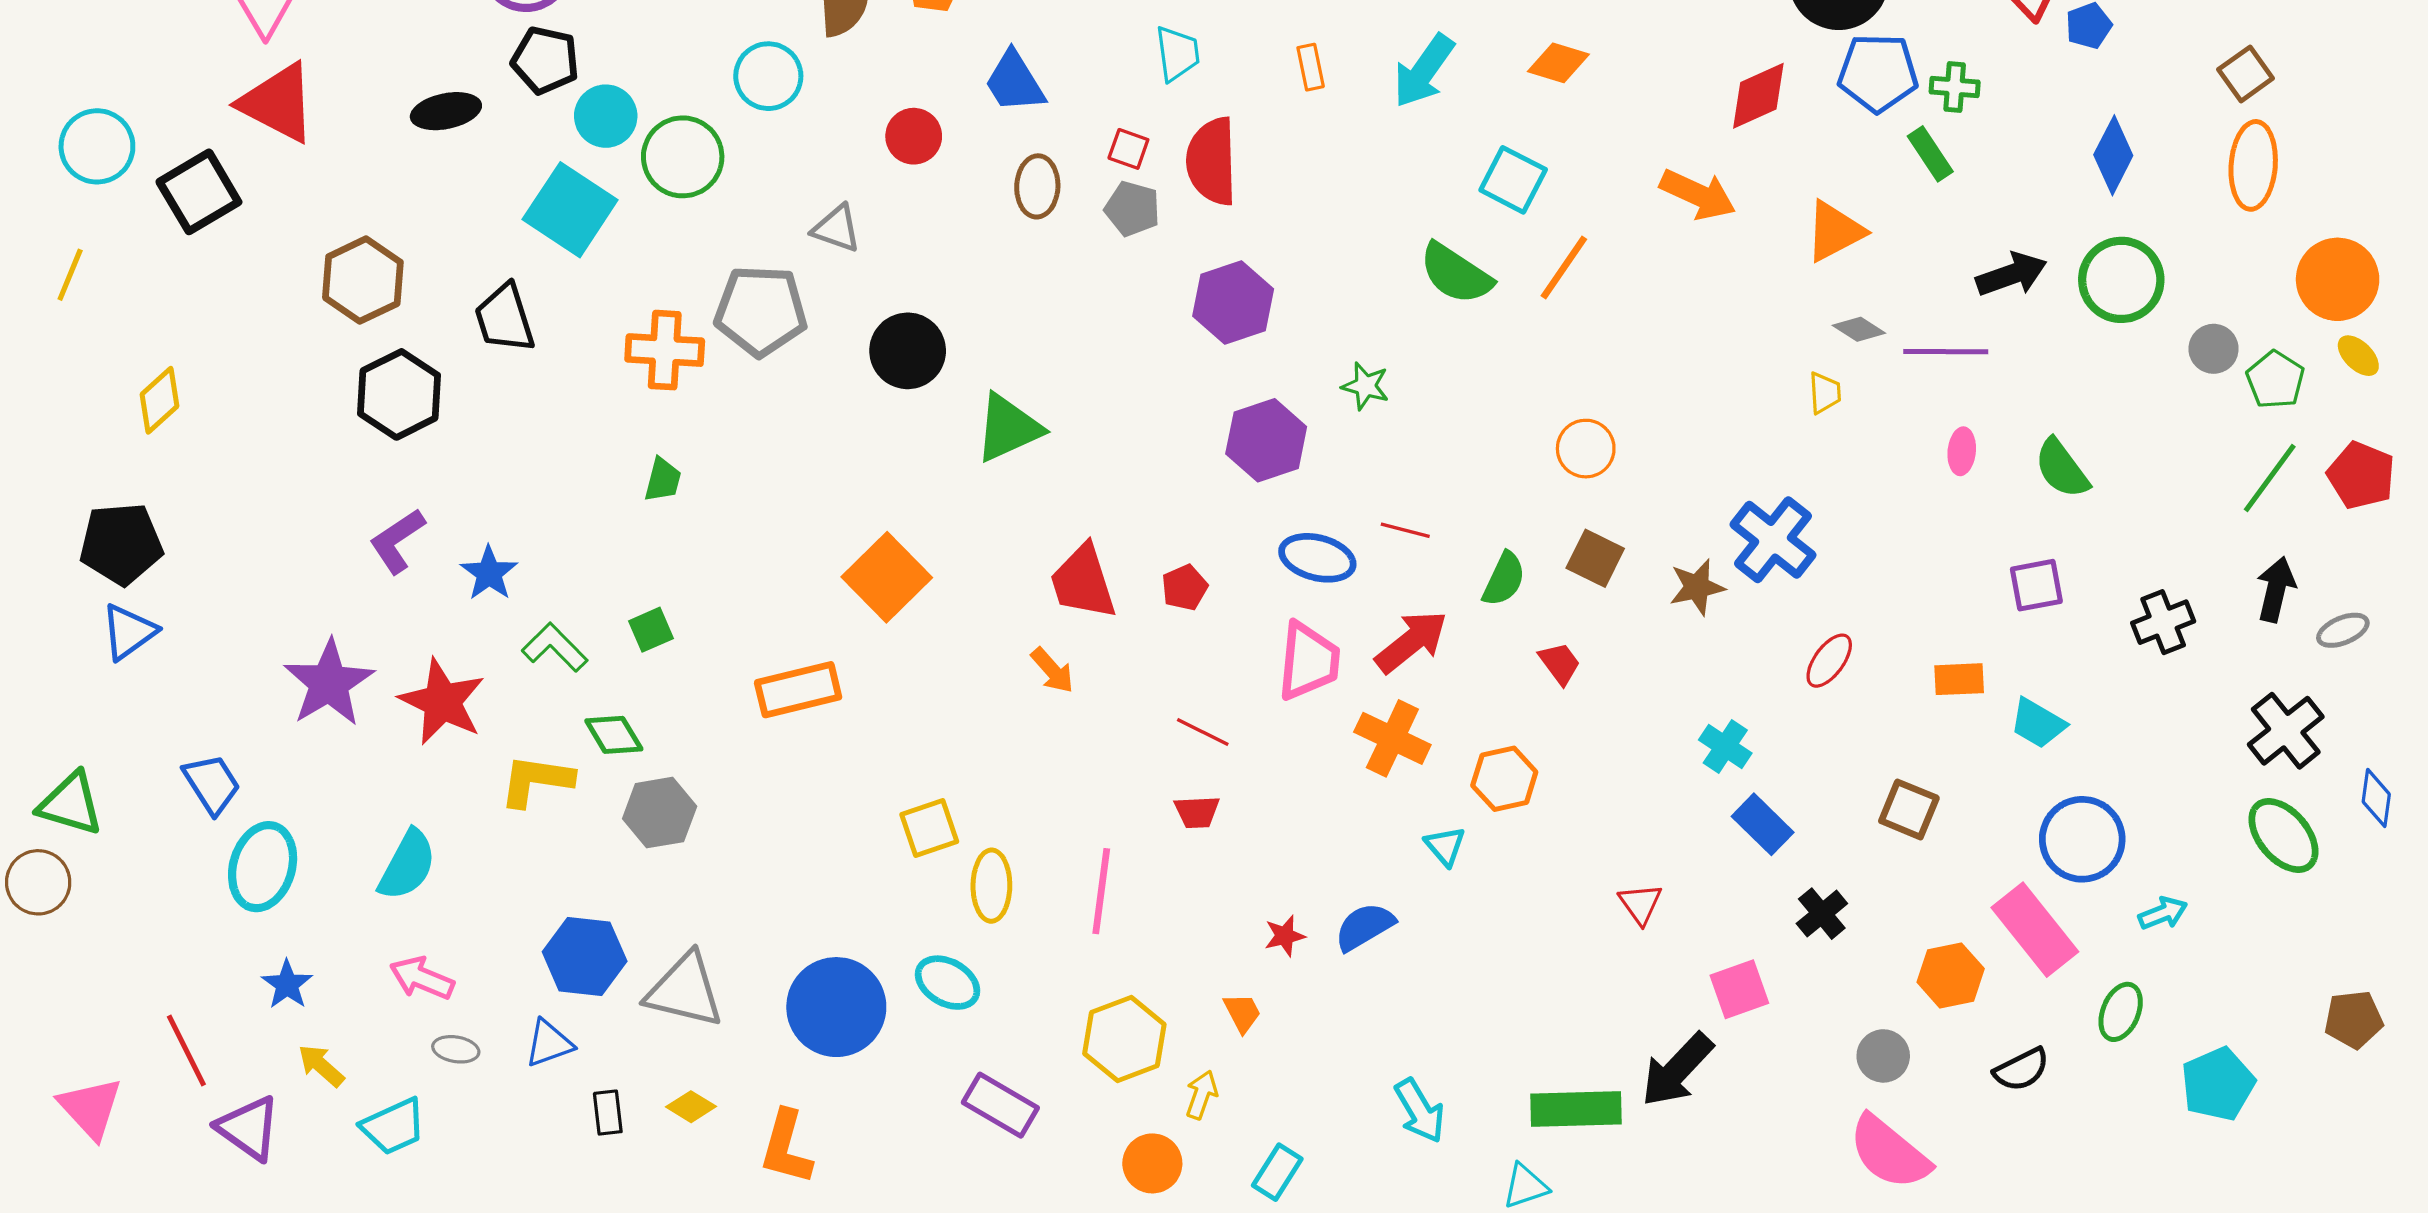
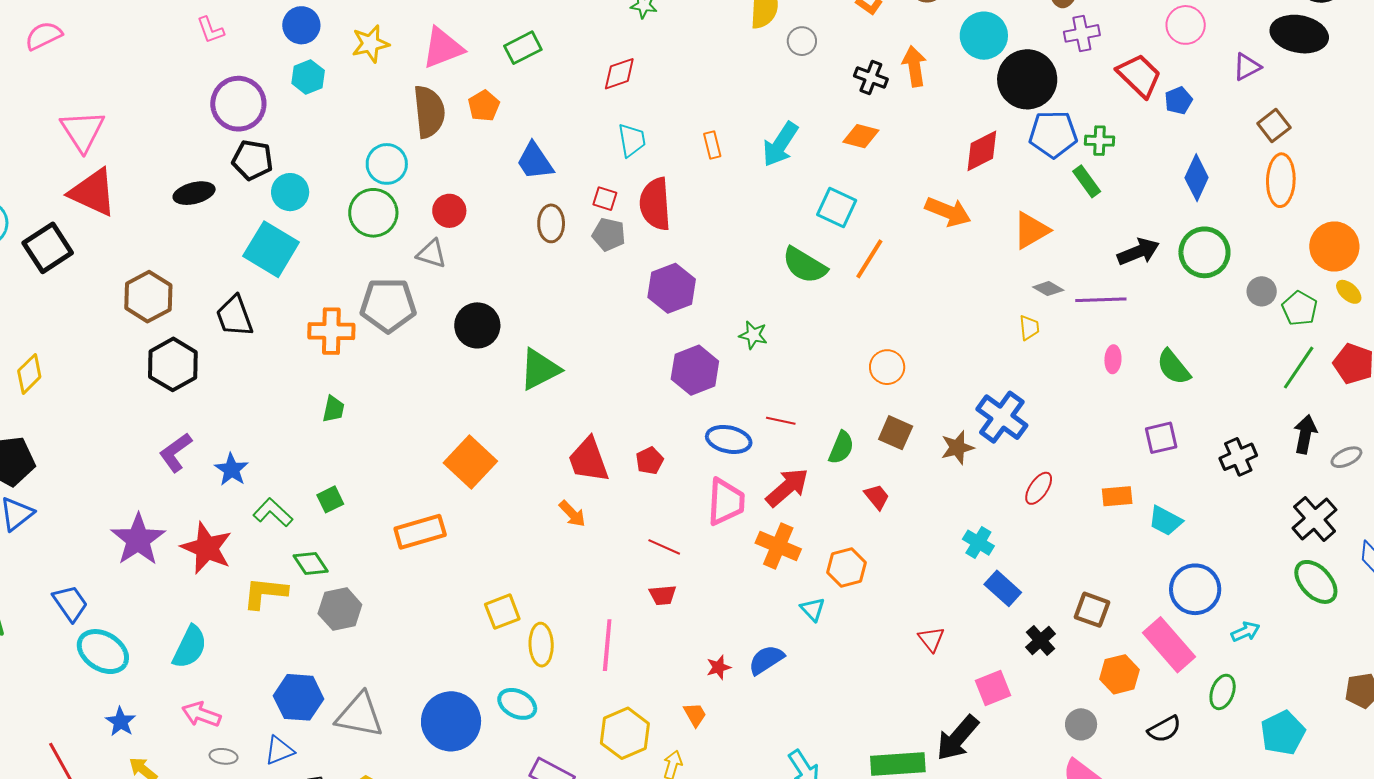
red circle: (914, 136) -> (449, 211), moved
green circle: (683, 157) -> (373, 213), moved
brown square: (1909, 809) -> (1092, 610), moved
cyan ellipse: (263, 867) -> (103, 652), turned -72

